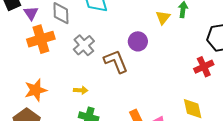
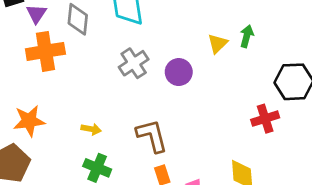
gray cross: (84, 45) -> (134, 63), moved
brown L-shape: (116, 61) -> (152, 136), moved

